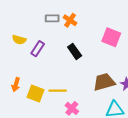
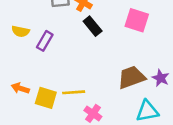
black rectangle: (75, 51) -> (93, 26), moved
orange arrow: (16, 85) -> (20, 88), turned 96

